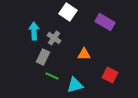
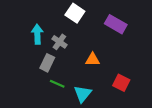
cyan triangle: (75, 85) -> (83, 94), turned -36

